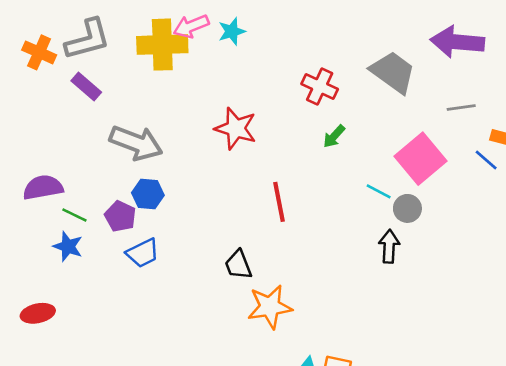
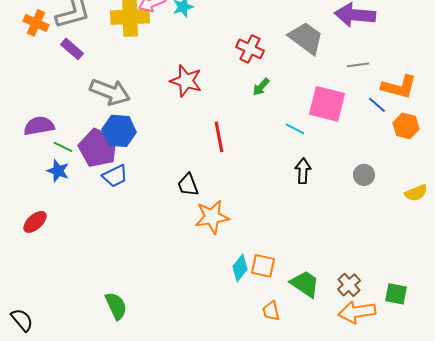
pink square: (421, 159) -> (327, 104), turned -36
blue hexagon: (148, 194) -> (119, 131), size x1.4
gray circle: (407, 208) -> (364, 175), moved
purple pentagon: (120, 216) -> (98, 148), size x1.6
red ellipse: (38, 313) -> (35, 222), turned -30

